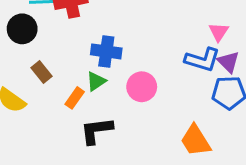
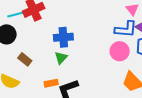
pink circle: (142, 87) -> (120, 51), moved
orange rectangle: (75, 98) -> (51, 83), moved, turned 56

